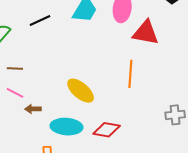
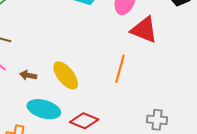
brown arrow: (33, 109) -> (28, 75), moved

